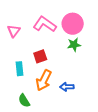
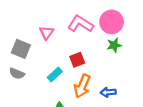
cyan rectangle: (19, 69) -> (55, 74), turned 56

